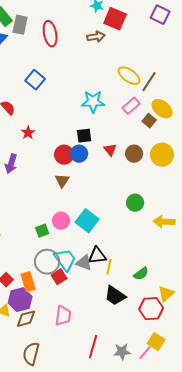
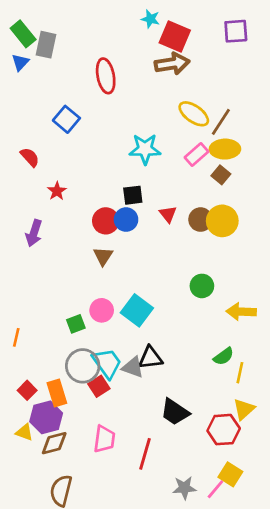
purple square: (160, 15) -> (236, 31), turned -30
red ellipse: (50, 34) -> (106, 76), moved
brown arrow: (96, 37) -> (172, 64), moved, size x1.4
yellow ellipse: (162, 109) -> (225, 149), moved, turned -40
yellow circle: (162, 155) -> (222, 221), moved
yellow line: (109, 267) -> (240, 373), moved
green semicircle: (141, 274) -> (224, 356), moved
red line: (93, 347) -> (145, 454), moved

